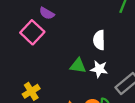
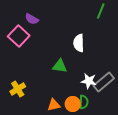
white star: (99, 69) -> (89, 81), moved

